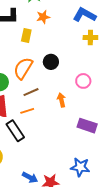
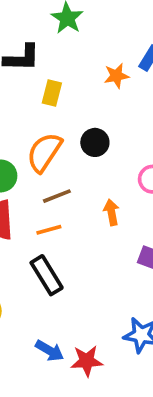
orange star: (43, 17) -> (116, 76), moved
black rectangle: (15, 131) -> (47, 275), moved

